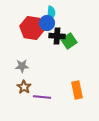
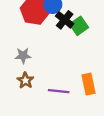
black cross: (57, 36) -> (65, 20), turned 35
purple line: (42, 97) -> (59, 91), moved

